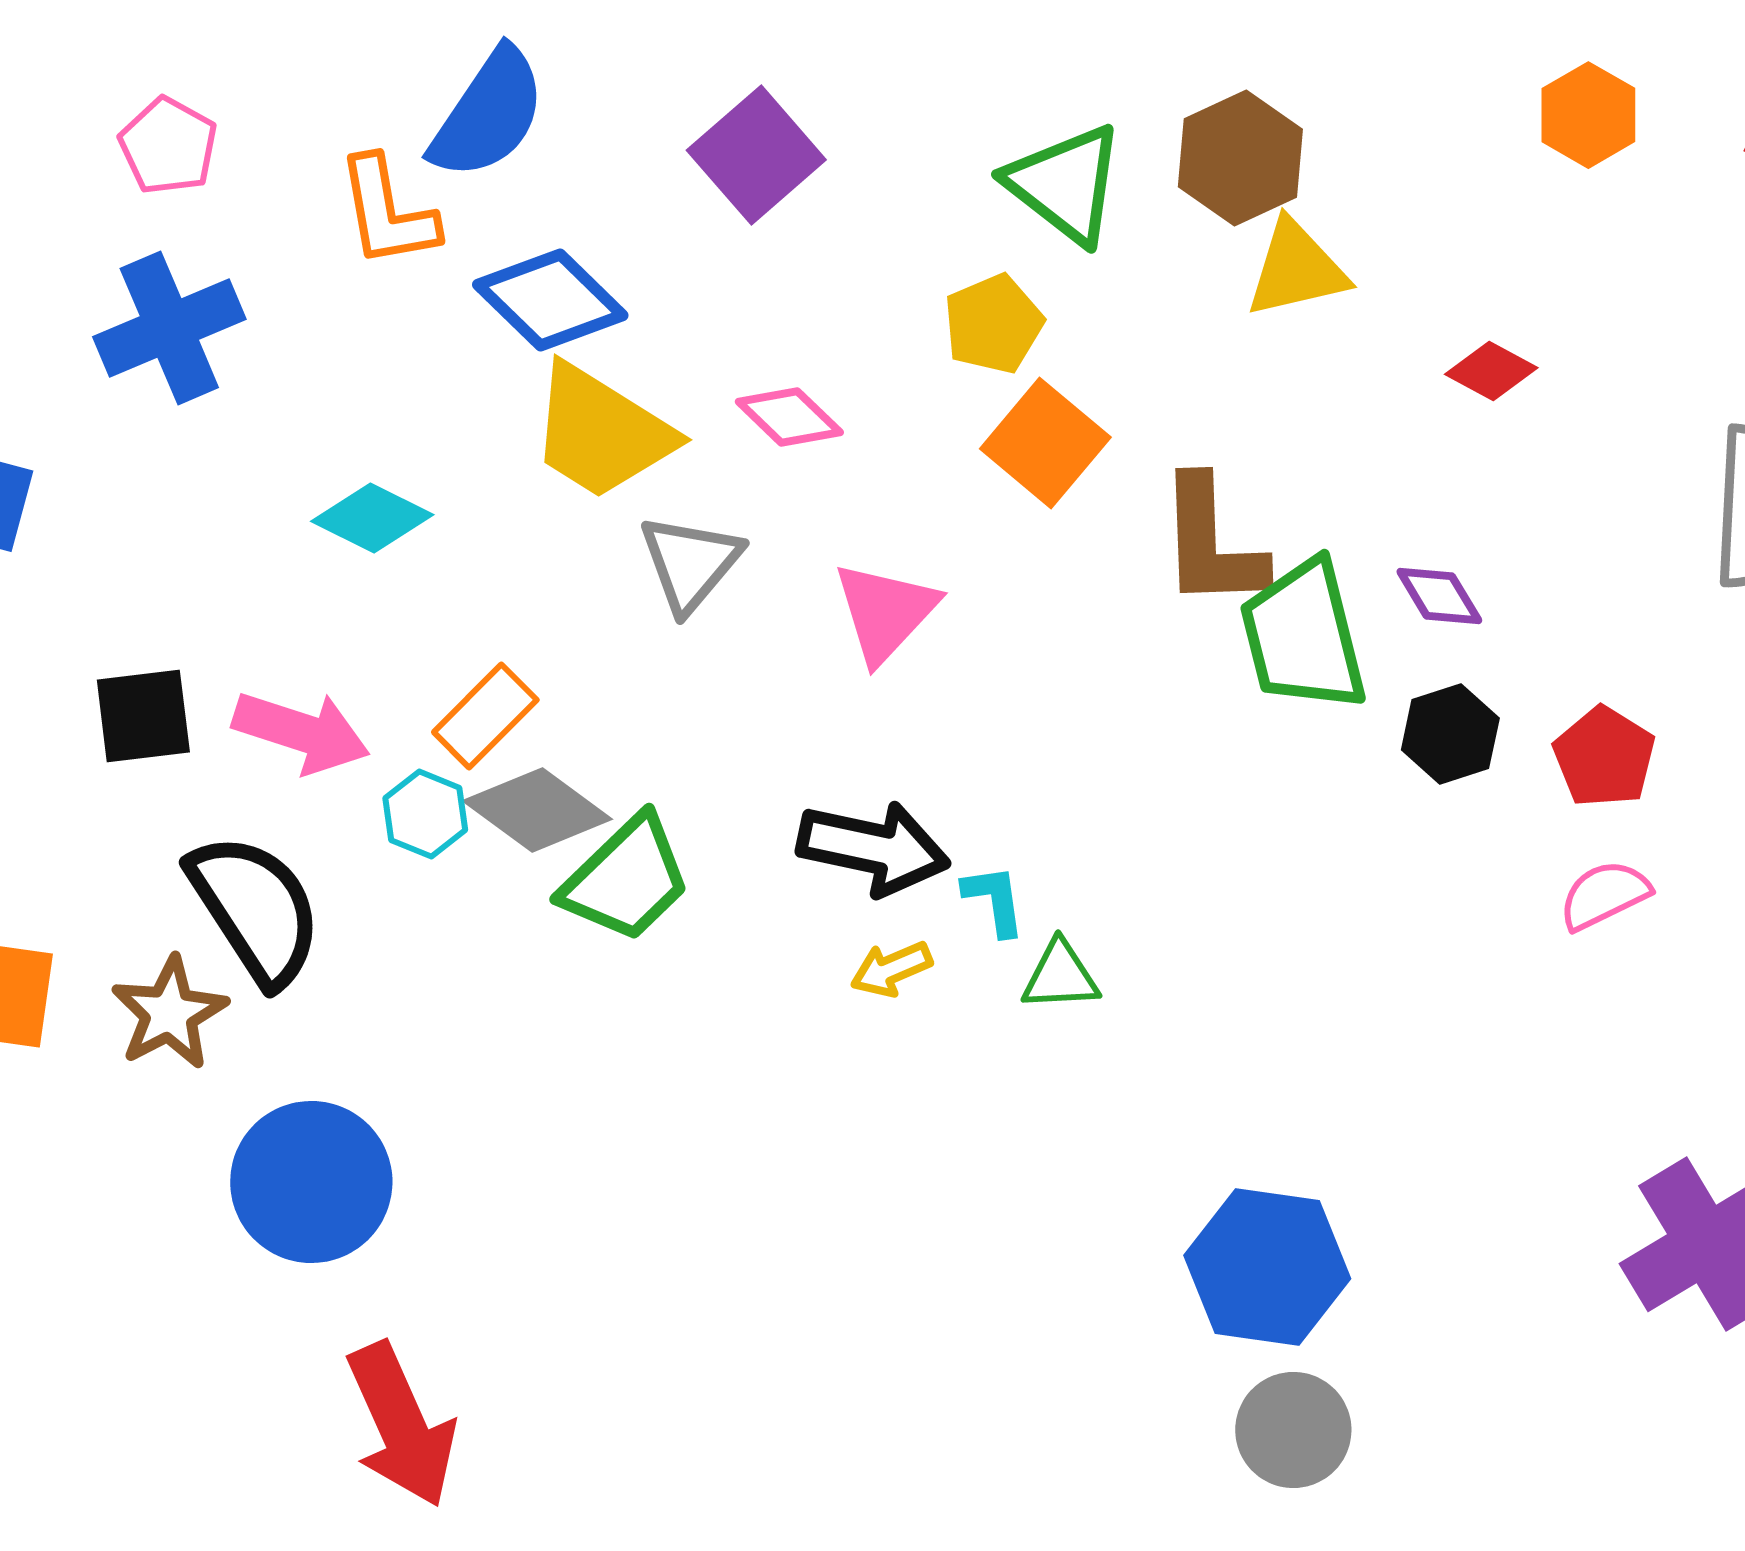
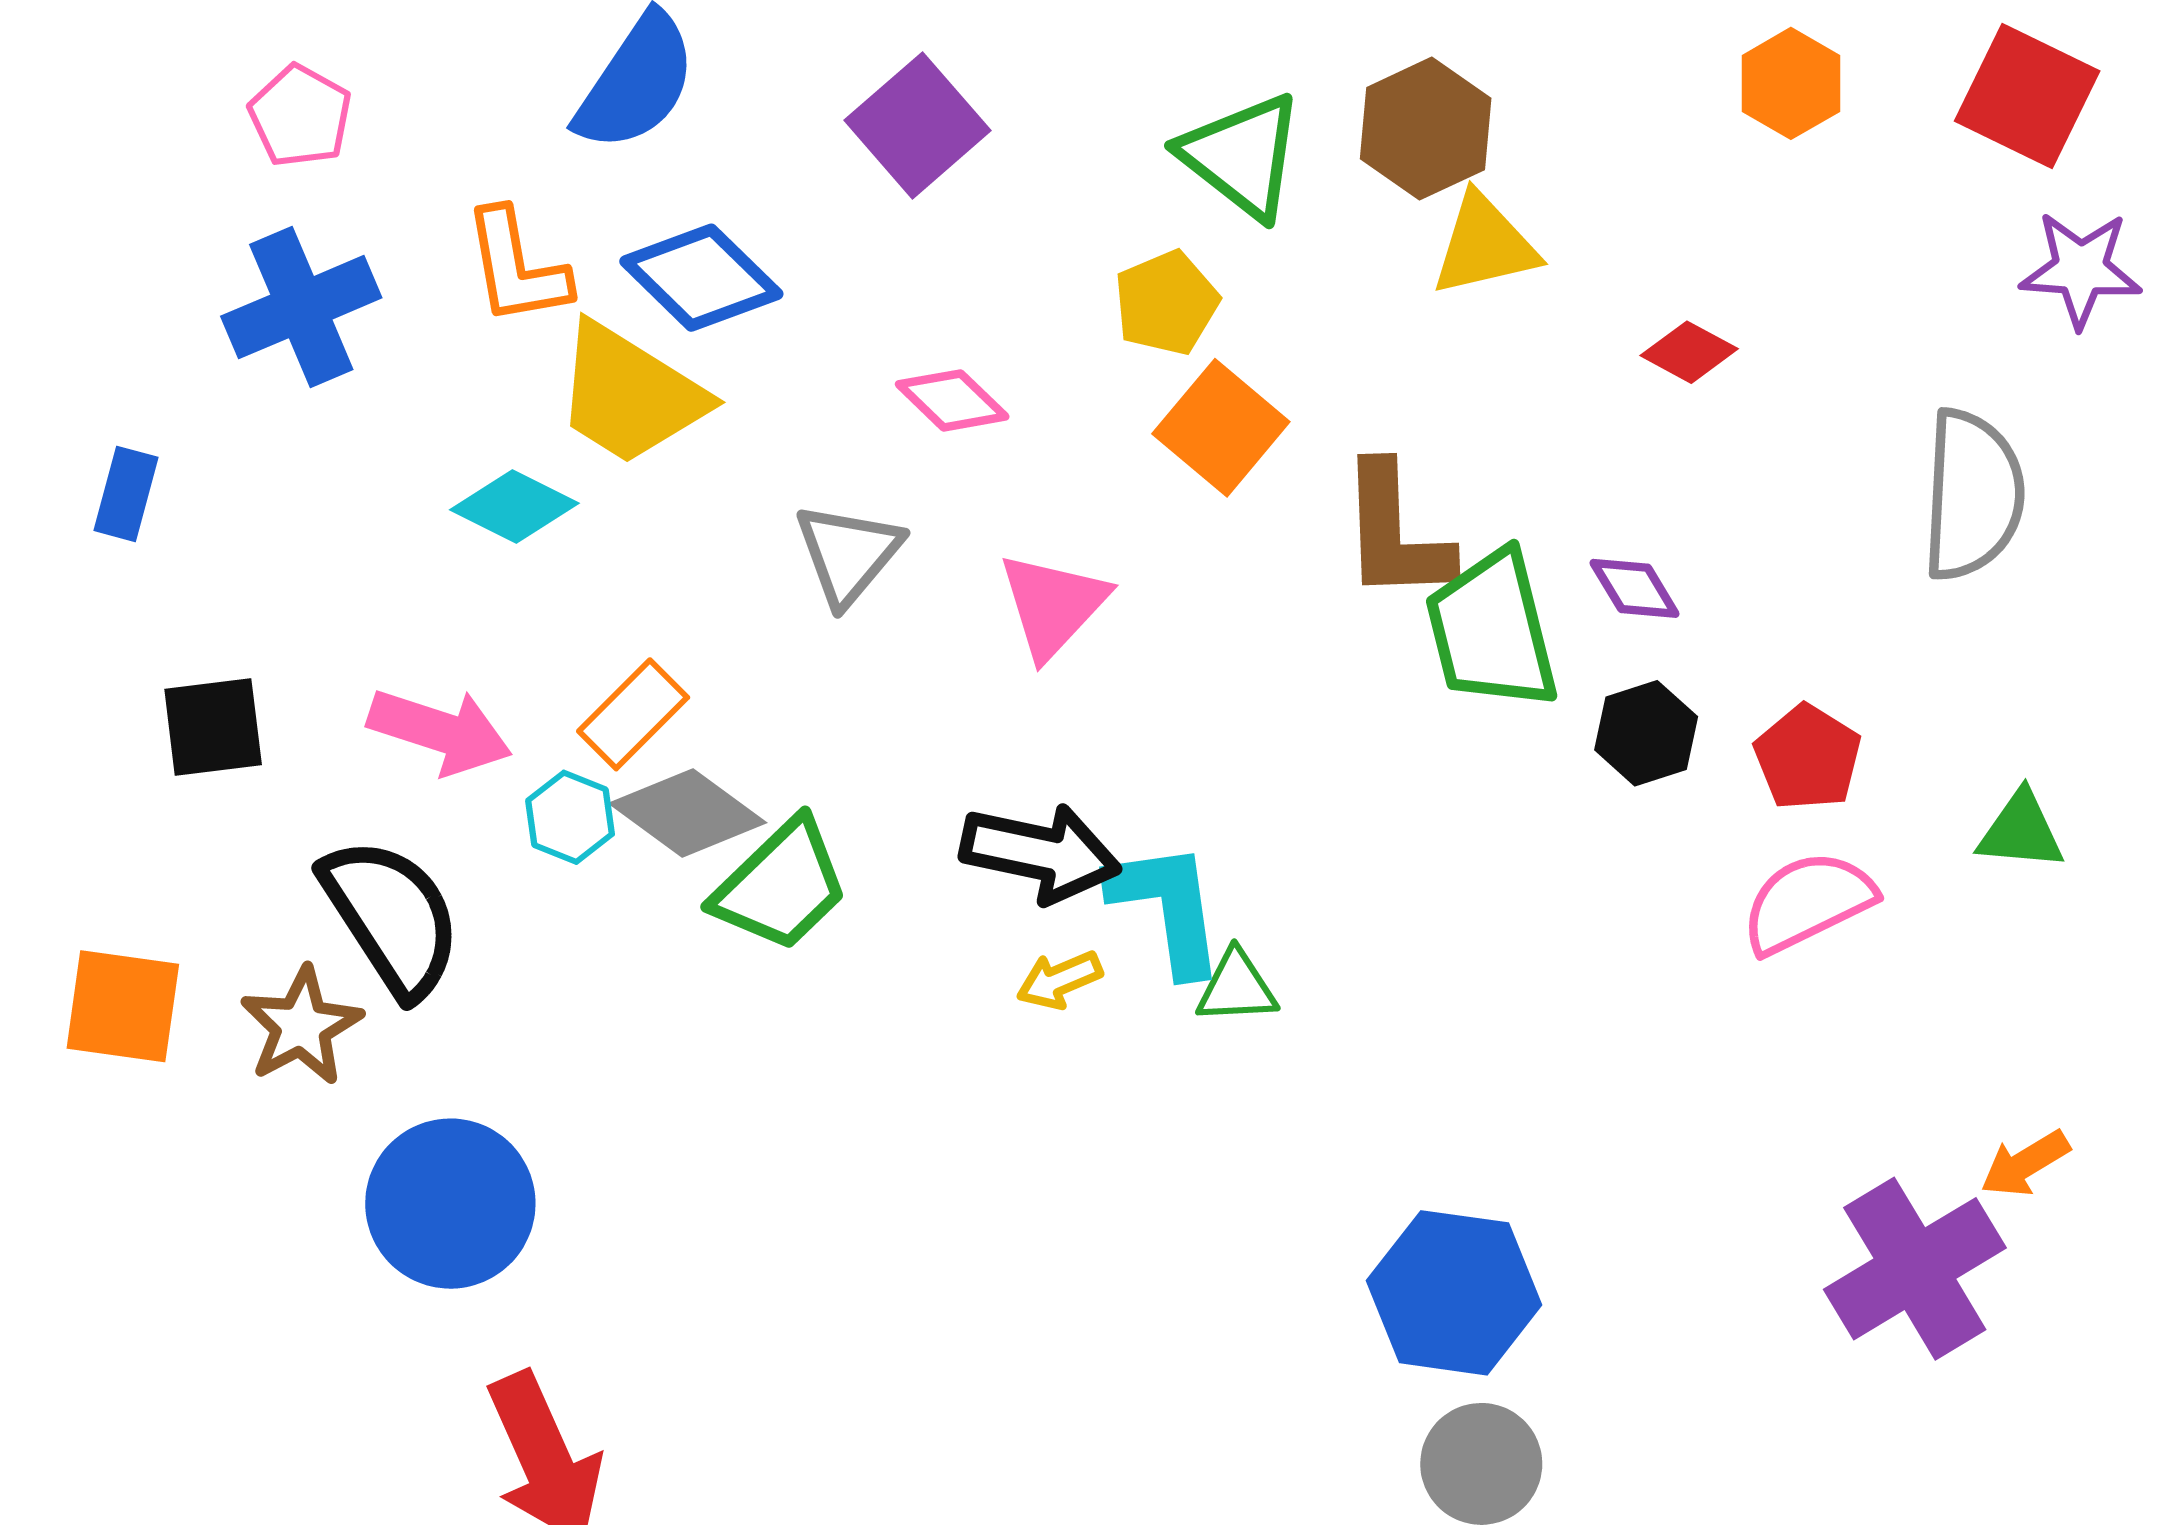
orange L-shape: (387, 212) -> (517, 267), moved
yellow trapezoid: (601, 432) -> (630, 394), moved
black square: (143, 716) -> (213, 727), moved
pink semicircle: (1604, 895) -> (1808, 902), size x1.4
cyan L-shape: (994, 900) -> (1167, 908), size x1.8

